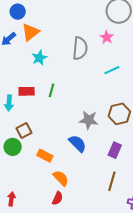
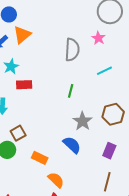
cyan star: (39, 58) -> (11, 66), moved
green line: (52, 90) -> (71, 91), moved
red rectangle: (27, 91) -> (24, 85), moved
gray star: (89, 120) -> (82, 121), turned 30

